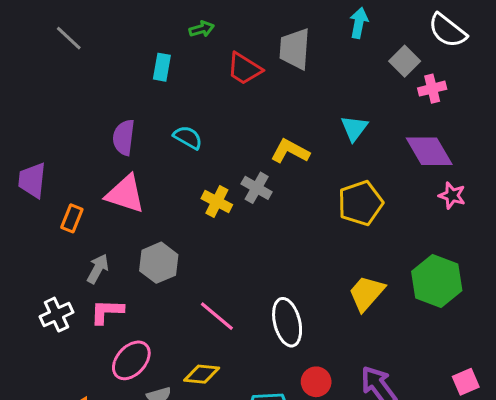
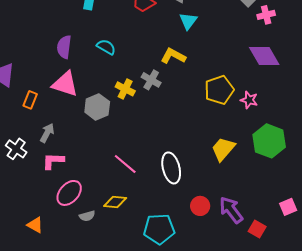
cyan triangle: (354, 128) -> (188, 21), moved
pink star: (452, 195) -> (249, 100), moved
gray hexagon: (159, 263) -> (97, 107), moved
white cross: (57, 315) -> (16, 149), moved, turned -30
red circle: (316, 382) -> (200, 206), moved

